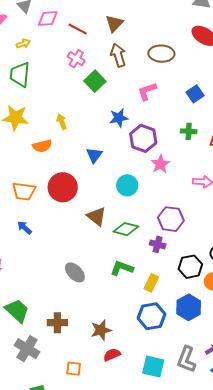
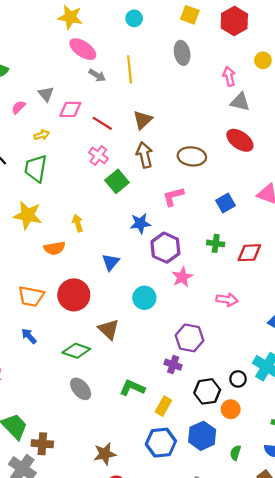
green diamond: (126, 229) -> (76, 351), moved
brown cross: (57, 323) -> (42, 444), moved

